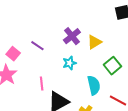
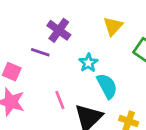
purple cross: (72, 36) -> (59, 30), moved
cyan semicircle: (94, 85) -> (107, 86), moved

